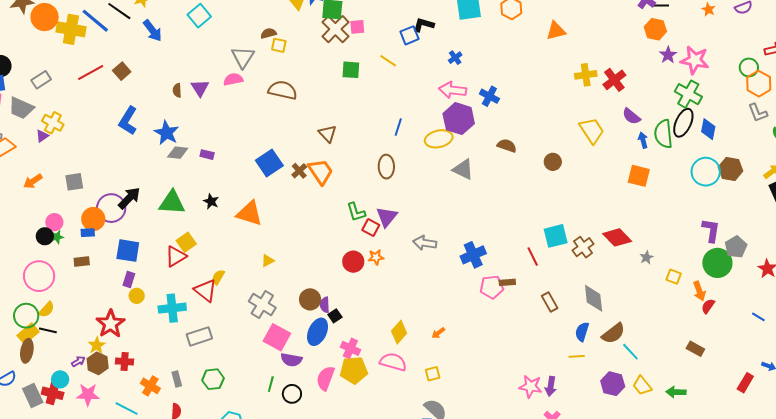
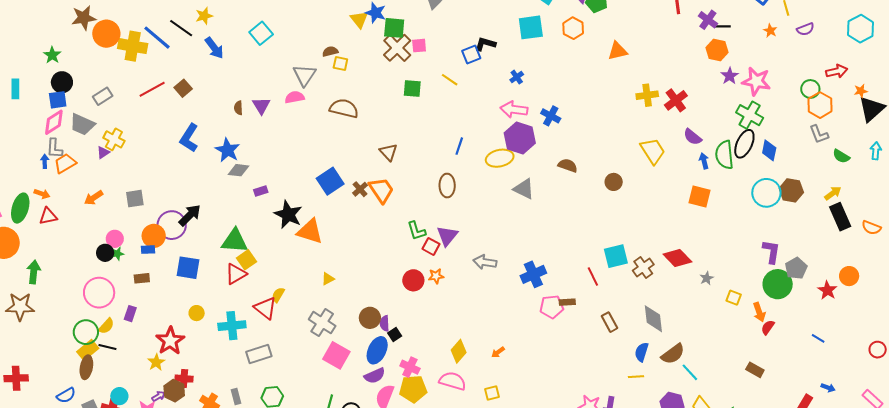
purple rectangle: (207, 155) -> (261, 191), moved, turned -32
black star: (211, 201) -> (288, 214), moved, size x1.8
green triangle: (172, 203) -> (235, 241), moved
purple rectangle: (129, 280) -> (130, 314), moved
purple semicircle: (291, 360) -> (375, 376), moved, turned -35
purple arrow: (78, 361) -> (159, 396), moved
brown hexagon: (98, 363) -> (174, 391), moved

